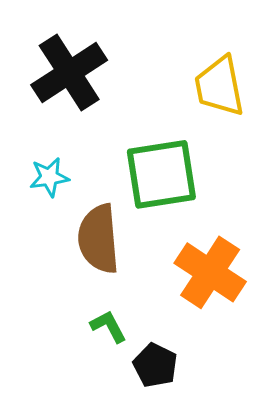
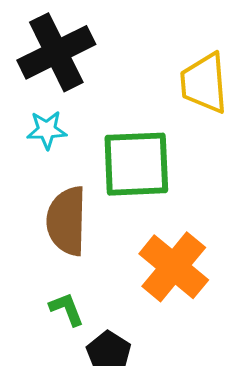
cyan star: (49, 177) -> (47, 130), moved

